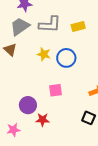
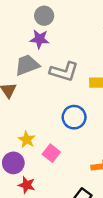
yellow star: (44, 54) -> (27, 140), moved
pink square: (56, 90) -> (51, 153), turned 32

